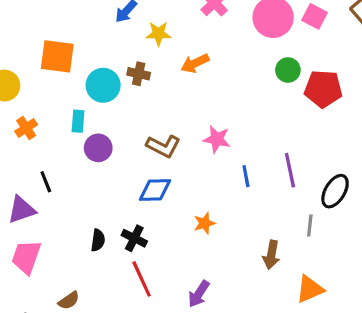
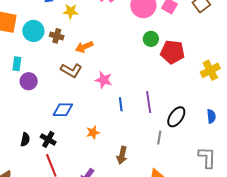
orange arrow: (195, 63) -> (84, 47), moved
cyan circle: (103, 85) -> (33, 31), moved
brown L-shape: (163, 146) -> (71, 70), moved
brown arrow: (271, 255) -> (122, 155), moved

